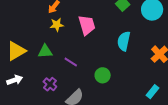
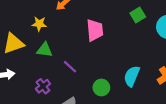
yellow star: (57, 25) -> (39, 24), moved
cyan semicircle: (124, 41) -> (132, 76), moved

